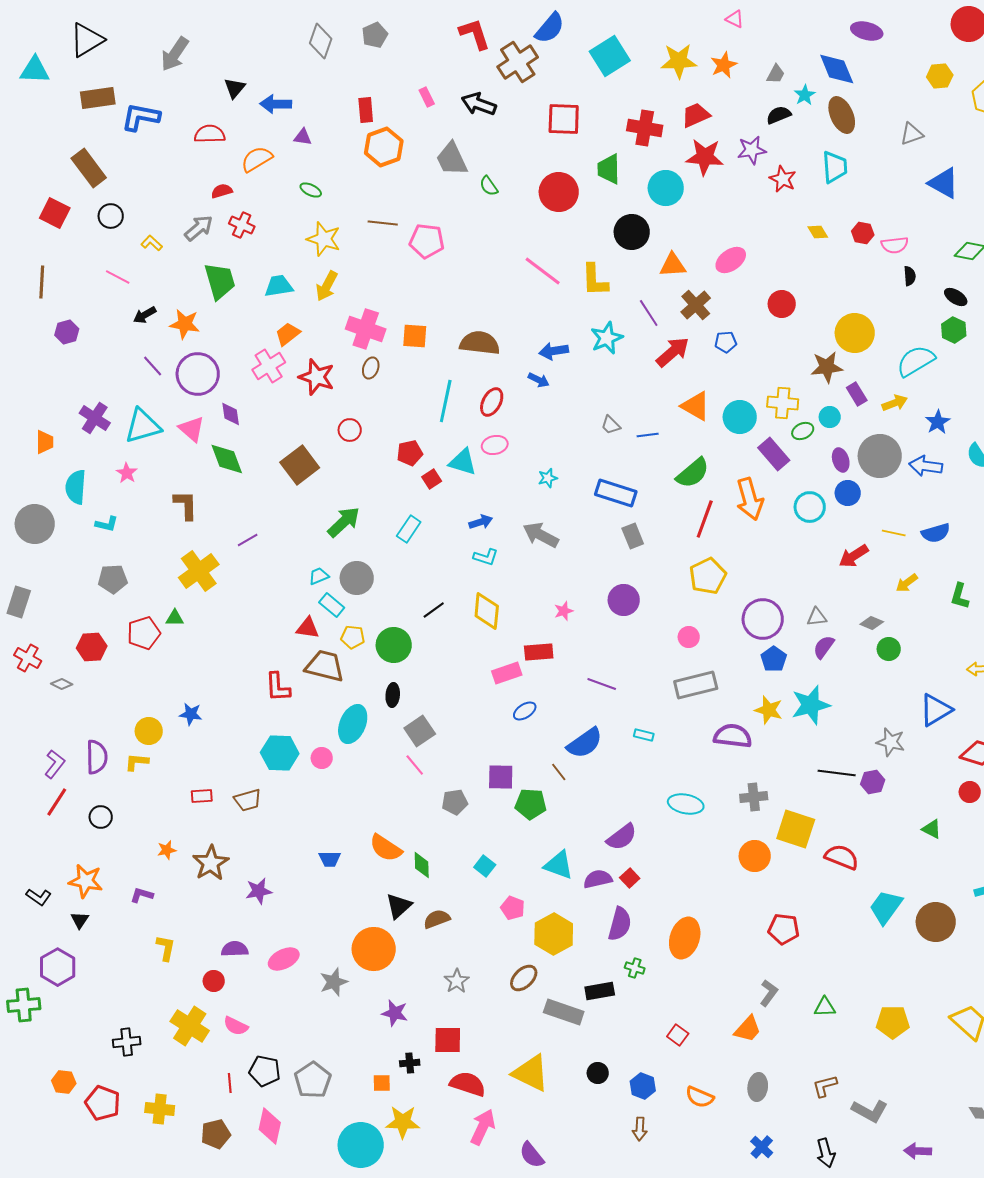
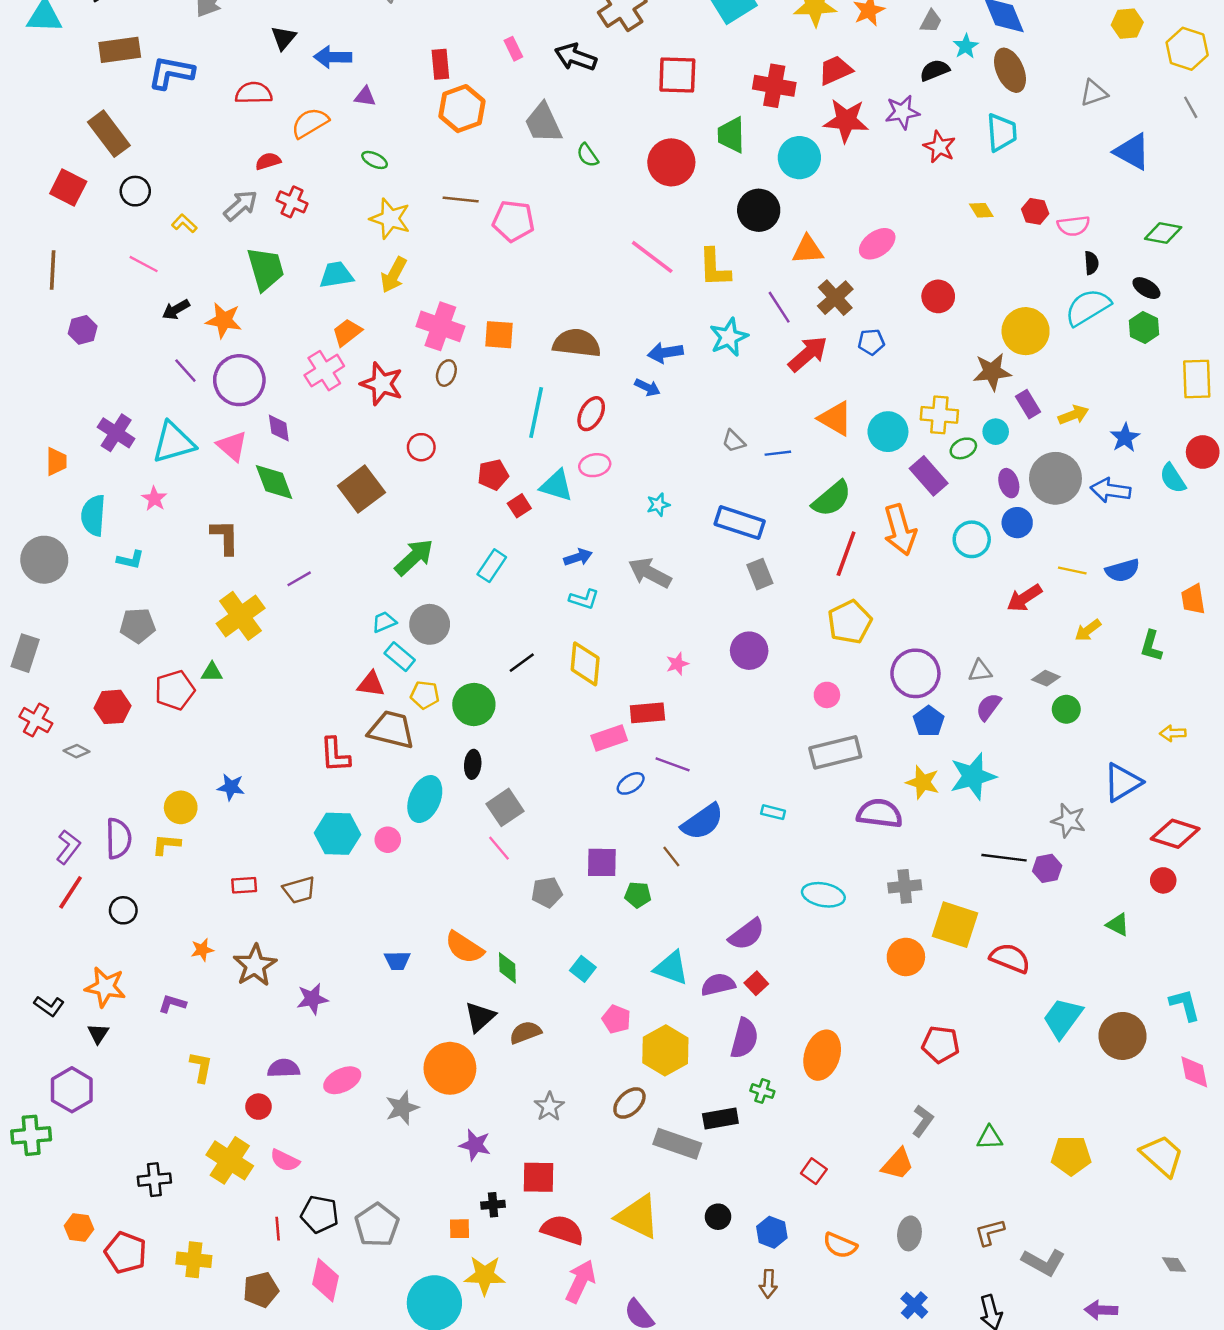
cyan semicircle: (916, 361) -> (1088, 307), moved
purple line: (602, 684) -> (673, 764), moved
green pentagon: (531, 804) -> (638, 895), size x0.7

